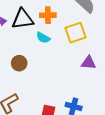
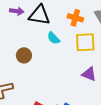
orange cross: (48, 15) -> (75, 18), moved

